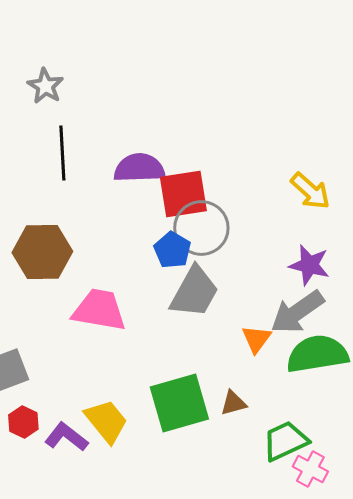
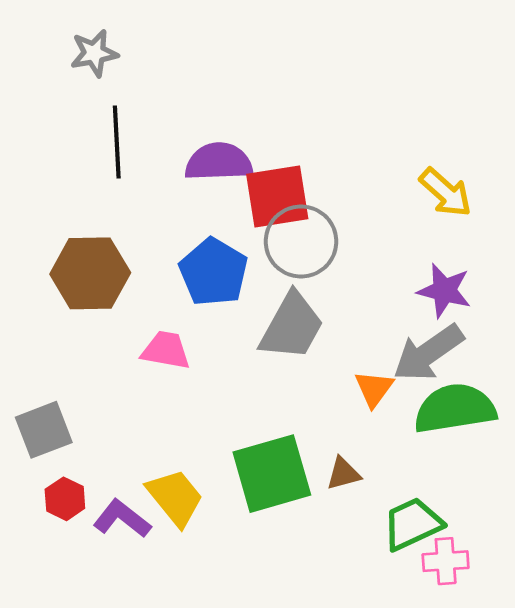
gray star: (45, 86) -> (94, 53), turned 30
blue pentagon: (172, 250) -> (214, 272), moved, size x1.4
pink trapezoid: (99, 310) -> (166, 350), size x0.7
pink cross: (310, 469) -> (446, 561), turned -32

